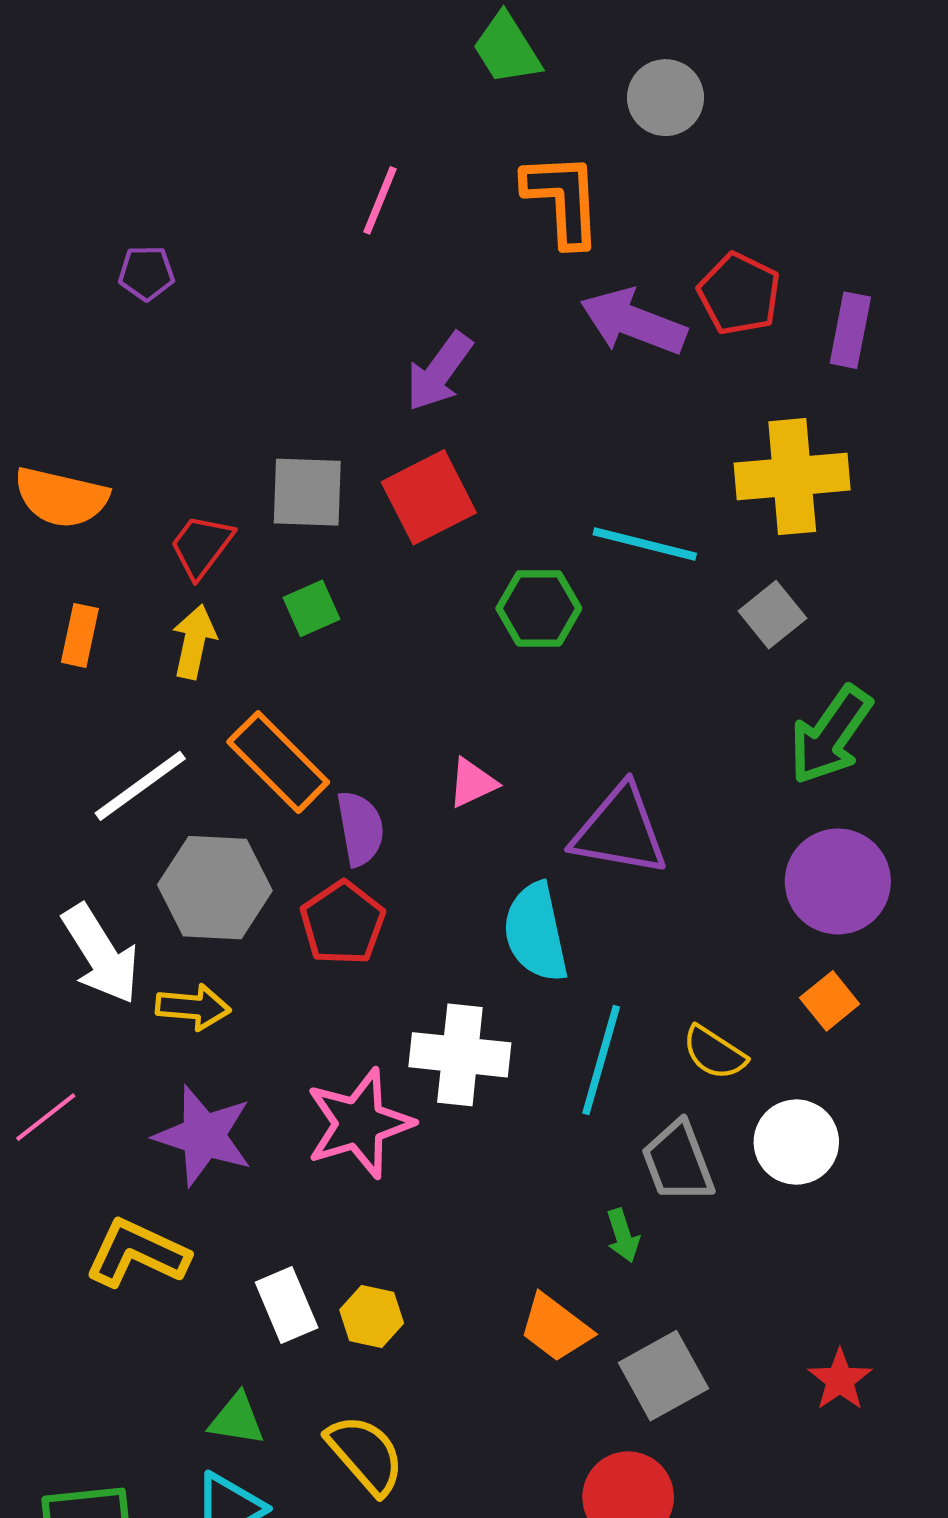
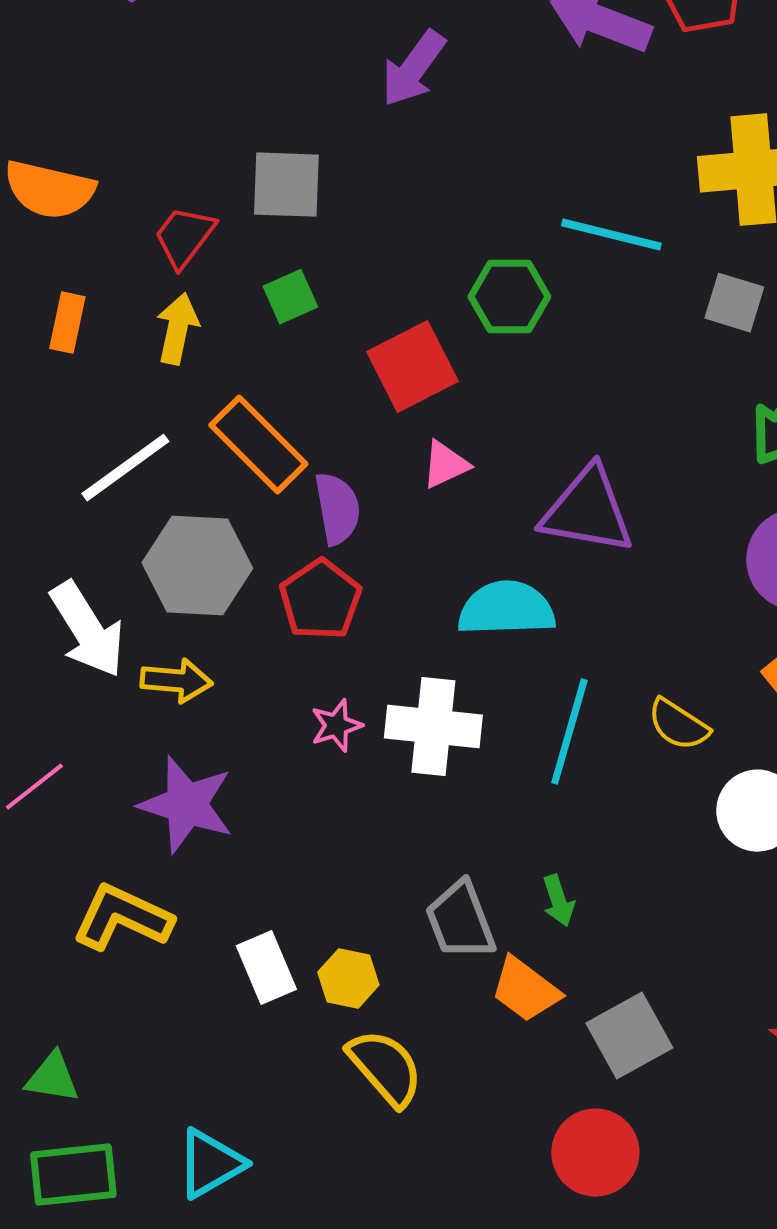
red square: (429, 497) -> (412, 367), moved
gray square: (772, 615) -> (734, 303), turned -34
cyan semicircle: (536, 932) -> (506, 609), turned 100
pink star: (359, 1123) -> (336, 726), moved, size x0.5
gray trapezoid: (678, 1162) -> (460, 921), moved
green arrow: (623, 1235) -> (558, 901), moved
green triangle: (237, 1419) -> (52, 1078), moved
yellow semicircle: (365, 1455) -> (385, 1068), moved

